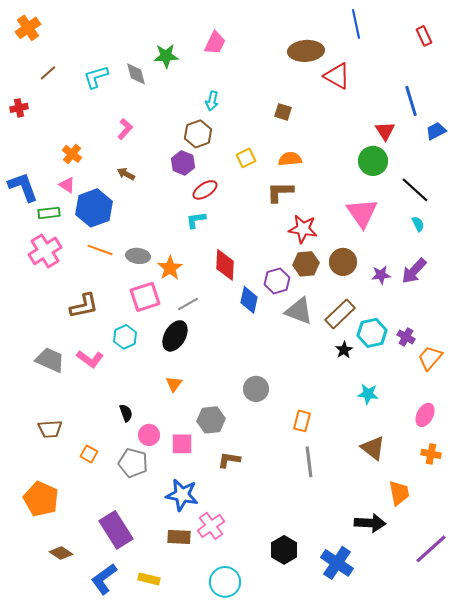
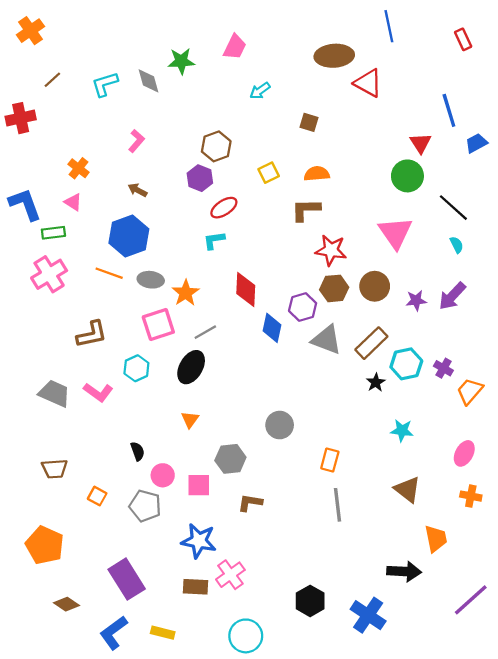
cyan arrow: (212, 101) -> (260, 91), moved, turned 42
red cross: (19, 108) -> (21, 118), size x1.5
blue hexagon: (94, 208) -> (129, 236), moved

